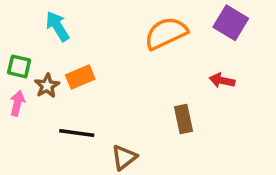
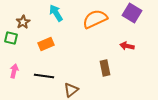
cyan arrow: (58, 26) -> (56, 13), moved
brown star: (47, 86) -> (23, 22), moved
pink arrow: (17, 103) -> (14, 71), moved

